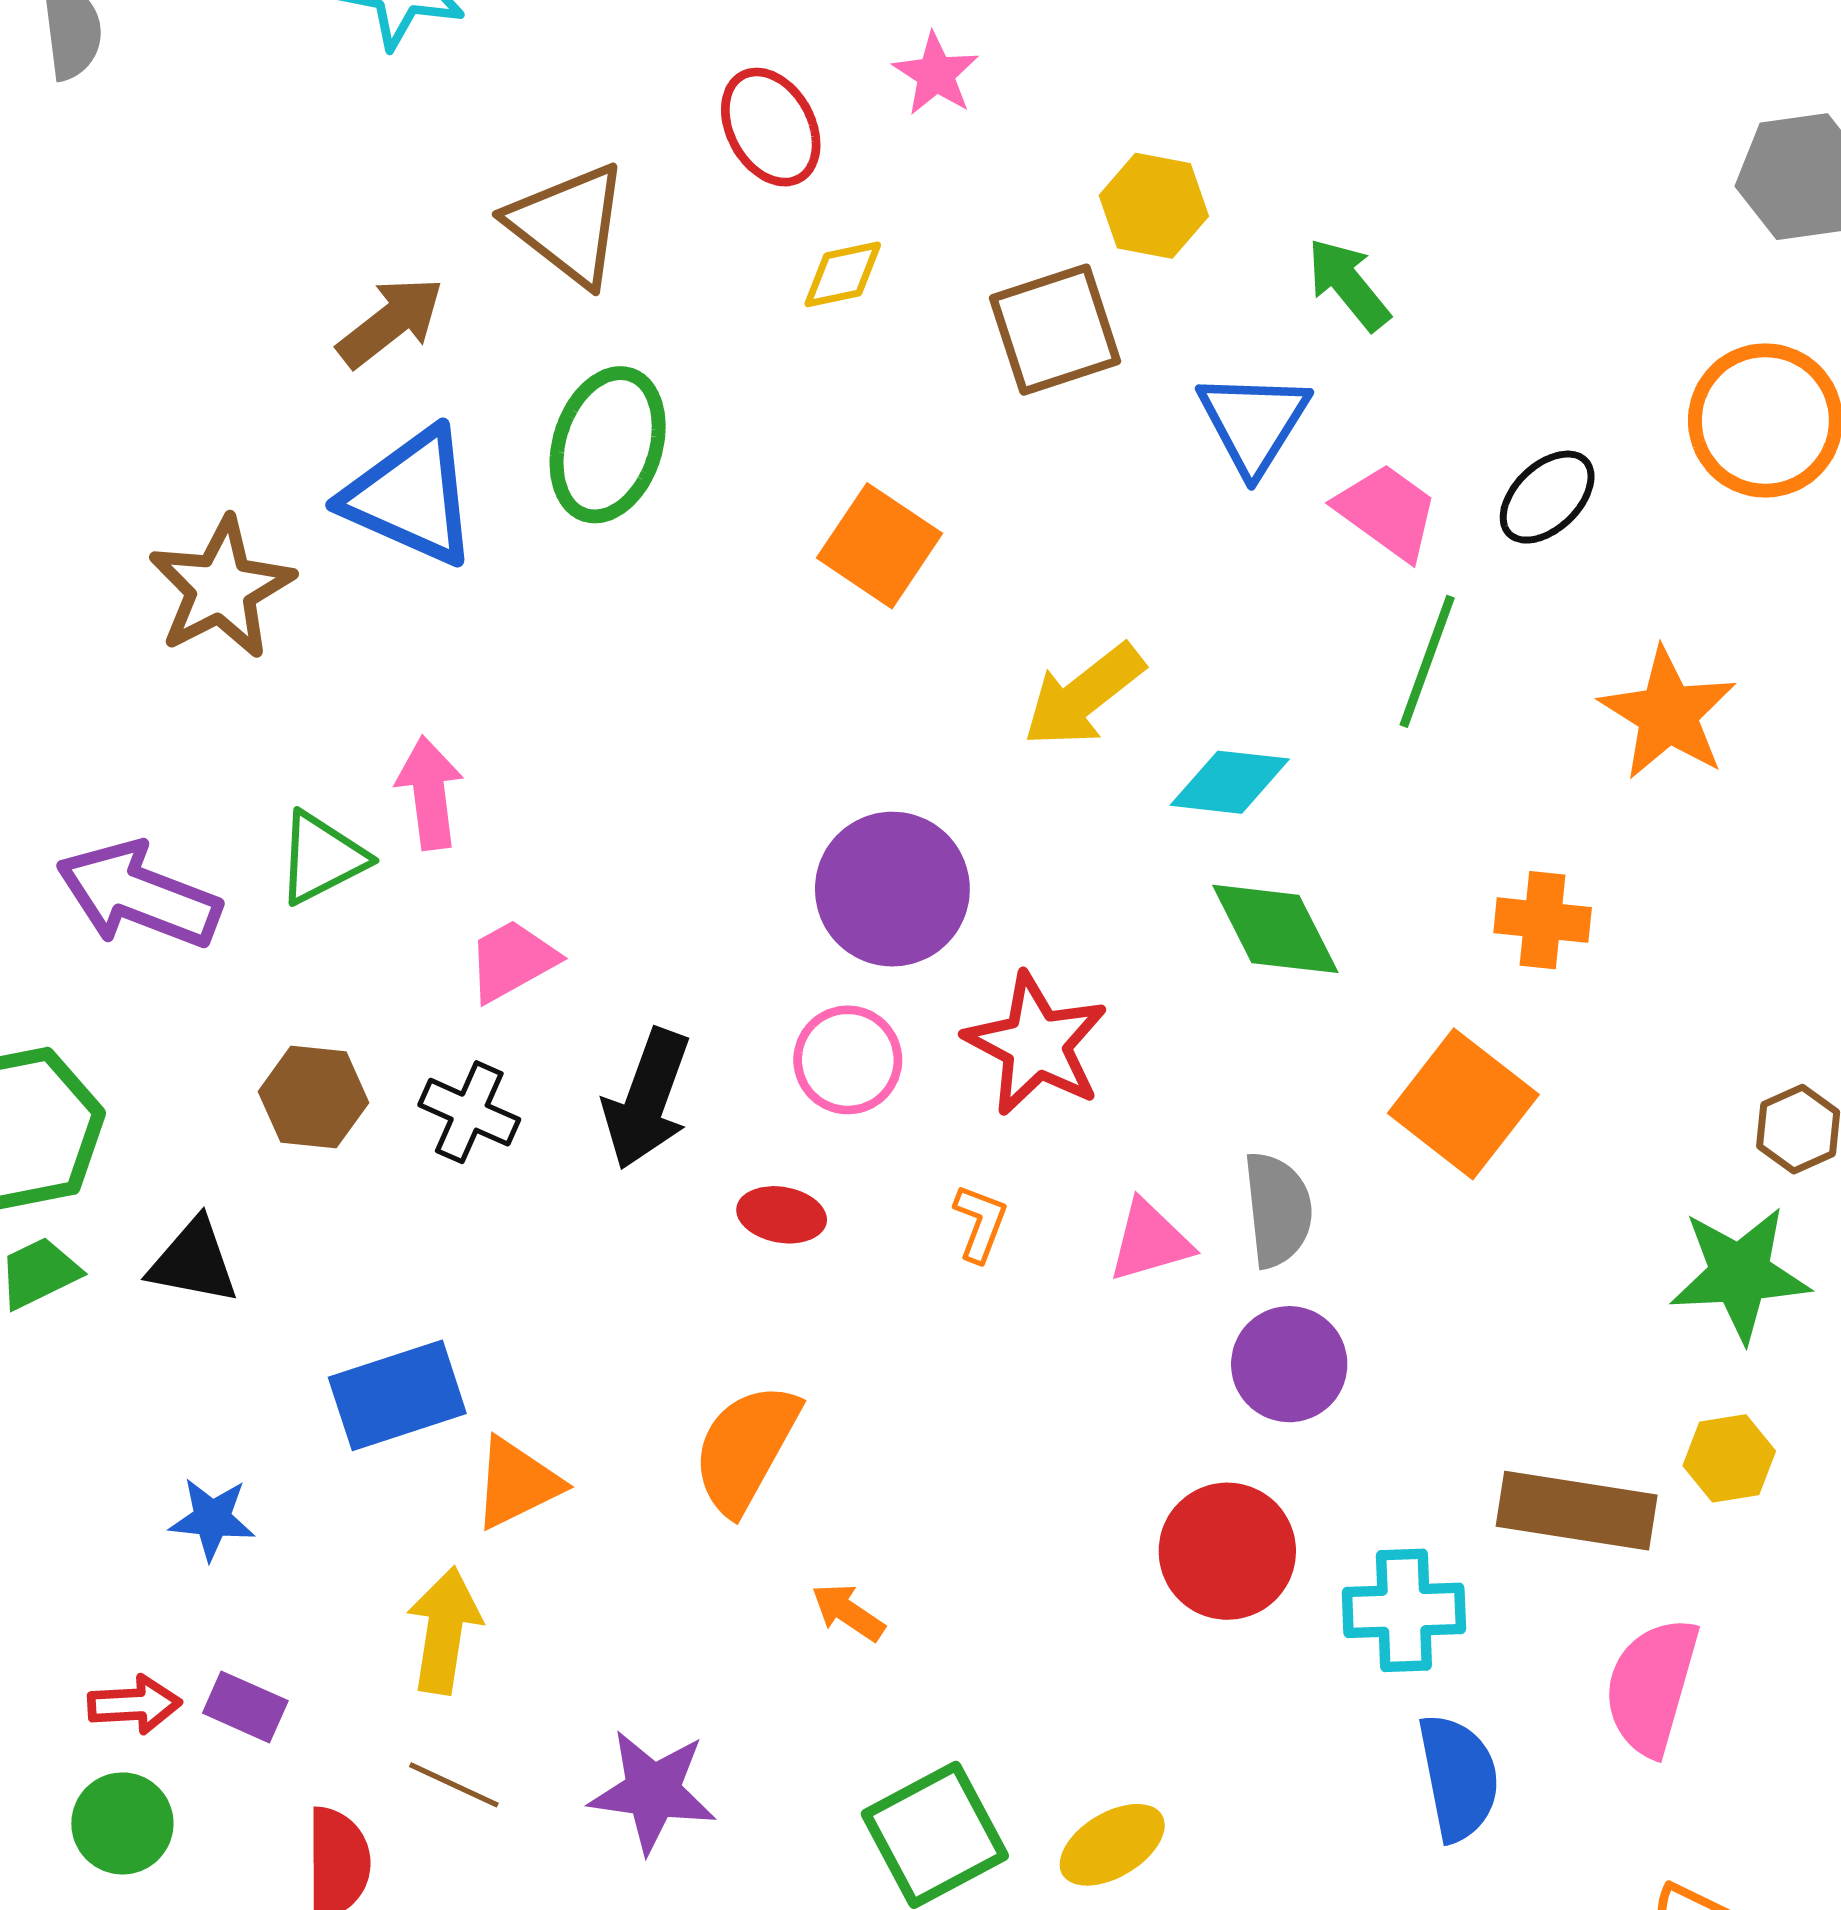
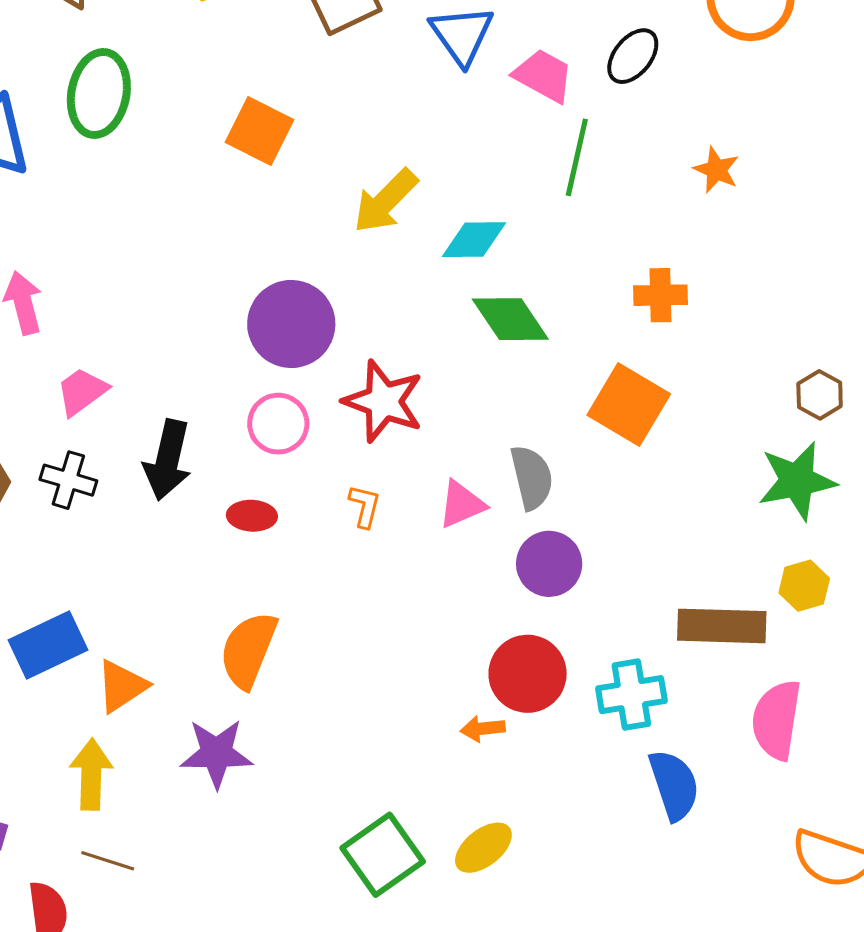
orange star: (1668, 714) -> (716, 170), size x0.6
orange arrow: (848, 1612) -> (483, 729), moved, turned -33
purple star: (653, 1791) -> (216, 753), moved

